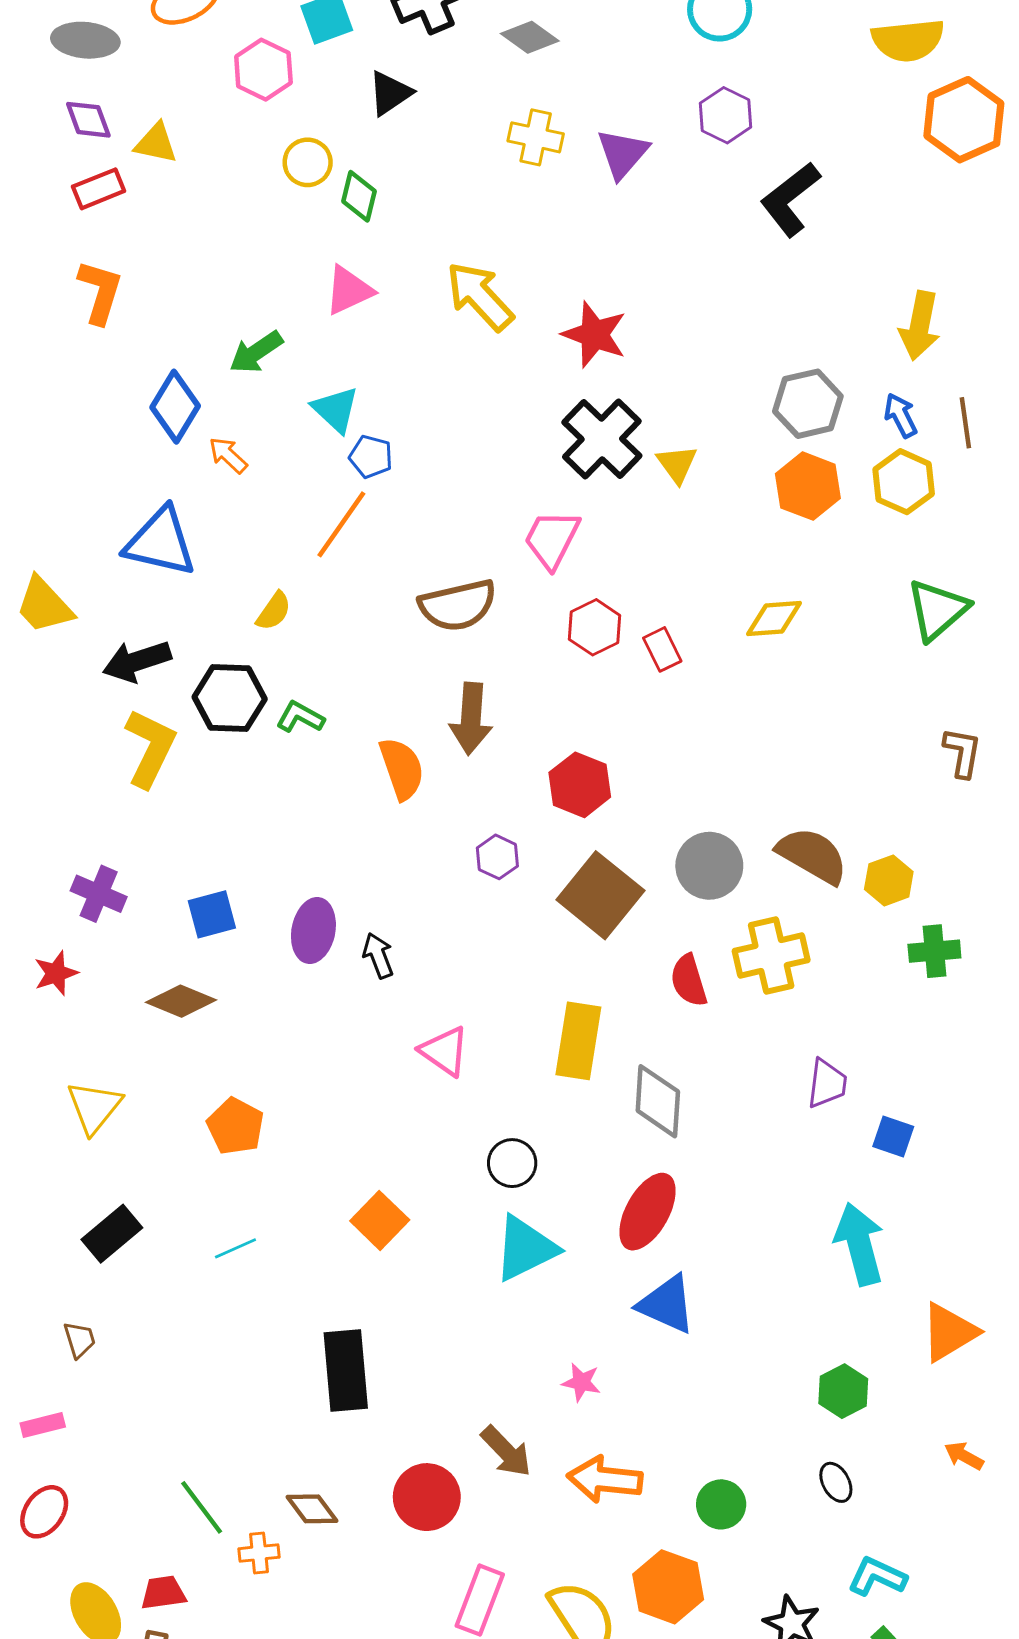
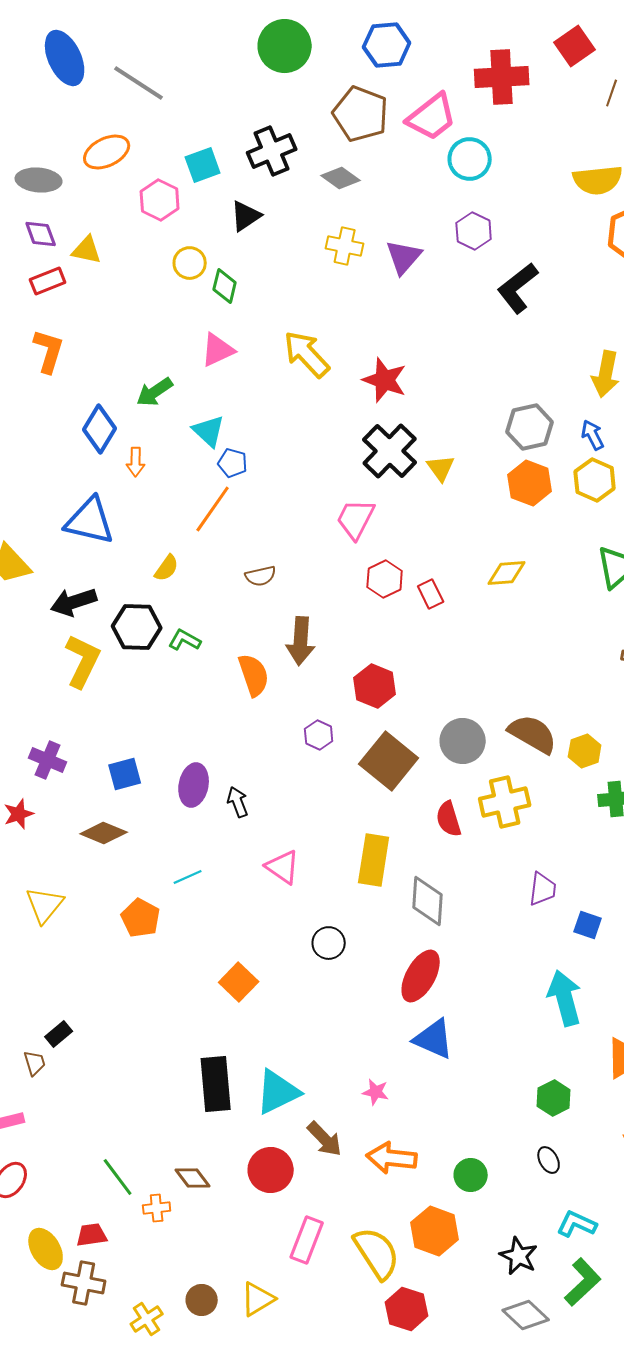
orange arrow: (228, 455) -> (136, 462), turned -132
brown semicircle: (458, 605) -> (261, 576), moved, size x0.6
black rectangle: (112, 1234) -> (59, 1034), moved, size x0.7
cyan line: (235, 1248) -> (188, 877), moved
cyan triangle: (525, 1248) -> (278, 1092), moved

